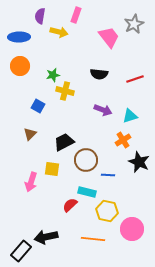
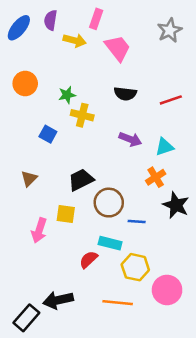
blue ellipse: (19, 37) -> (19, 28), moved, turned -50
pink trapezoid: (109, 37) -> (118, 48), moved
brown triangle: (30, 134) -> (29, 179), moved

